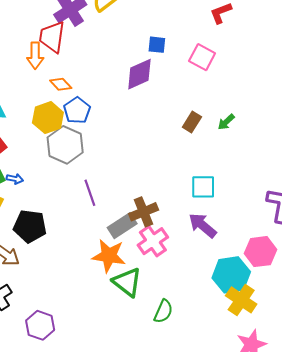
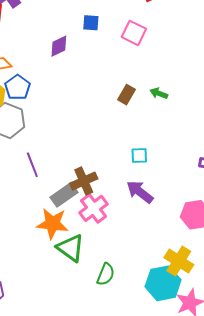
purple diamond: (139, 74) -> (59, 46), moved, size x0.7
green arrow: (226, 122) -> (159, 93), turned 66
cyan square: (203, 187) -> (139, 156), size x0.7
cyan hexagon: (231, 275) -> (163, 283), moved

